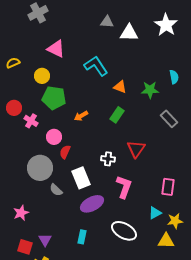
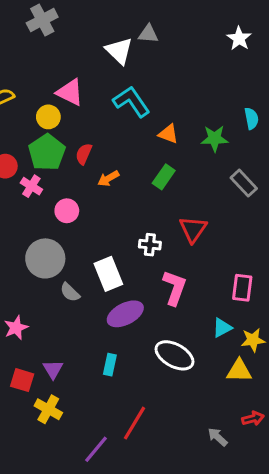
white star: (166, 25) -> (239, 38), size x0.7
white triangle: (129, 33) -> (119, 51), moved, turned 42
pink triangle: (56, 49) -> (70, 92), moved
green pentagon: (54, 98) -> (47, 152), moved, turned 30
red semicircle: (65, 152) -> (84, 154), moved

